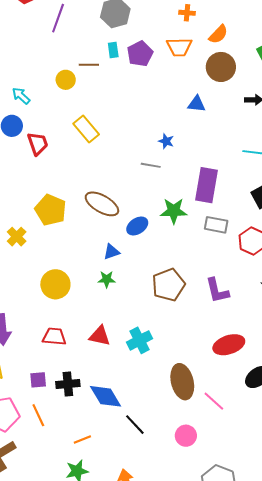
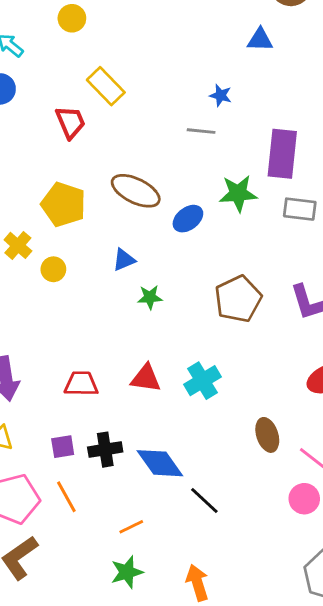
red trapezoid: (38, 144) -> (71, 122), moved
blue triangle: (111, 252) -> (124, 260), moved
yellow circle: (55, 284) -> (53, 269), moved, size x0.6
brown ellipse: (182, 382) -> (267, 435), size x0.7
pink circle: (186, 436) -> (304, 499), moved

